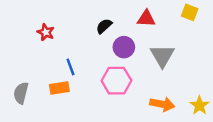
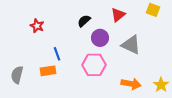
red triangle: (146, 19) -> (118, 15), turned -42
gray triangle: (162, 56) -> (131, 45), turned -35

